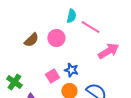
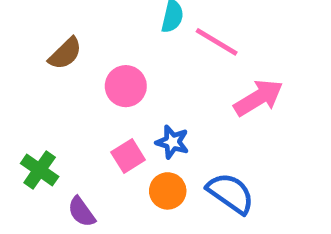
pink circle: (56, 38) -> (126, 86), moved
brown semicircle: (31, 40) -> (65, 54), moved

